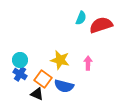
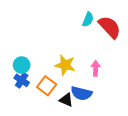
red semicircle: (101, 25) -> (110, 27), turned 65
blue semicircle: (64, 86) -> (81, 93), moved
black triangle: (37, 94) -> (66, 100), moved

